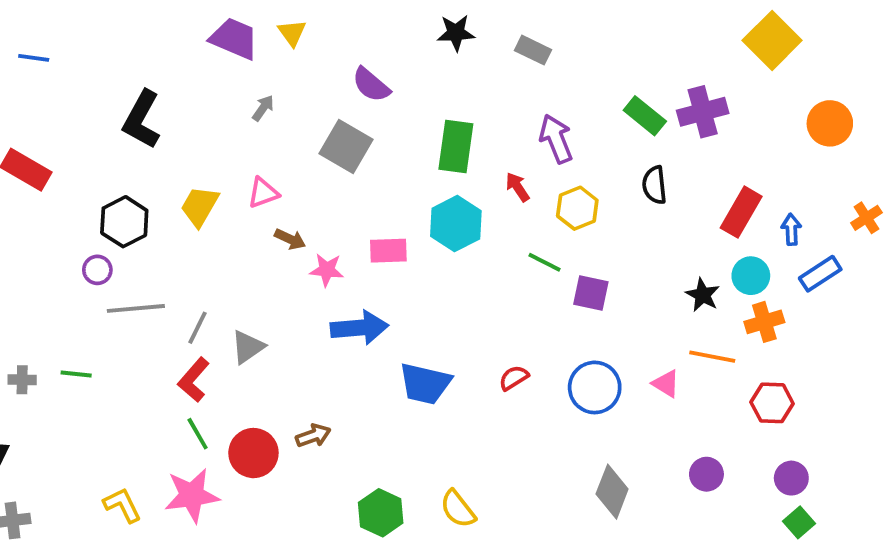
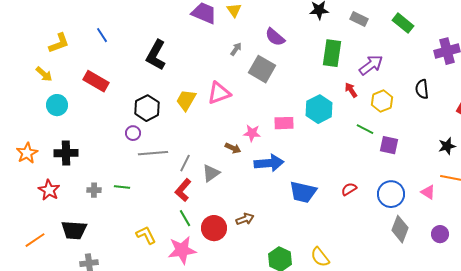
blue line: (34, 58) -> (102, 35), moved, turned 49
gray arrow: (263, 108) -> (236, 49), moved
green rectangle: (645, 116) -> (403, 23), moved
purple arrow: (556, 139) -> (371, 65), turned 75
green rectangle: (456, 147) -> (332, 53), moved
pink triangle: (263, 193) -> (219, 93), size x1.4
brown arrow: (290, 239) -> (233, 148), moved
black star: (703, 295) -> (447, 146), turned 30
purple circle: (706, 474) -> (440, 234), moved
gray diamond: (612, 492) -> (400, 229), moved
yellow L-shape: (122, 505) -> (146, 235), moved

